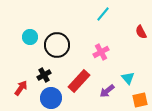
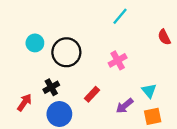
red rectangle: (79, 81) -> (92, 94), size x0.6
orange square: (140, 100) -> (153, 116), moved

